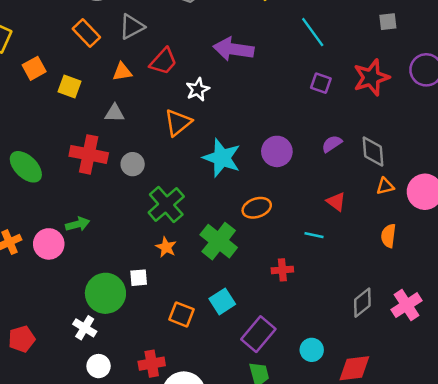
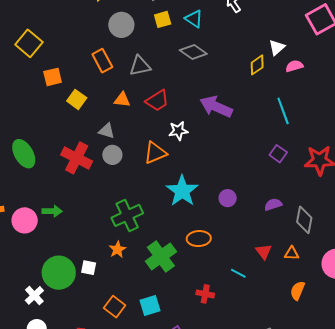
purple circle: (277, 151) -> (228, 198), size x0.7
gray circle: (133, 164) -> (112, 155), moved
orange triangle: (385, 186) -> (292, 253), moved

